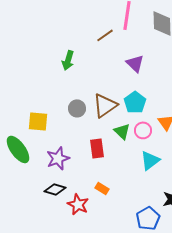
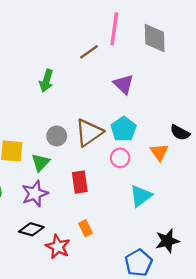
pink circle: (143, 130) -> (120, 158), moved
green triangle: (122, 131) -> (41, 163), moved, turned 30
orange rectangle: (102, 188) -> (85, 228), turned 32

